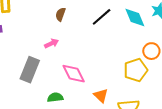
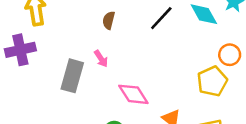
pink arrow: (52, 43) -> (101, 59), turned 88
gray rectangle: (30, 70) -> (72, 76), moved

